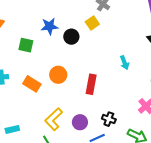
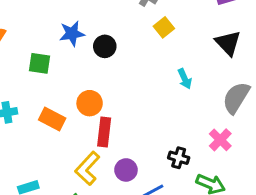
yellow square: (92, 23) -> (164, 27), moved
red rectangle: (91, 84) -> (104, 132), moved
black cross: (109, 119) -> (179, 158), moved

